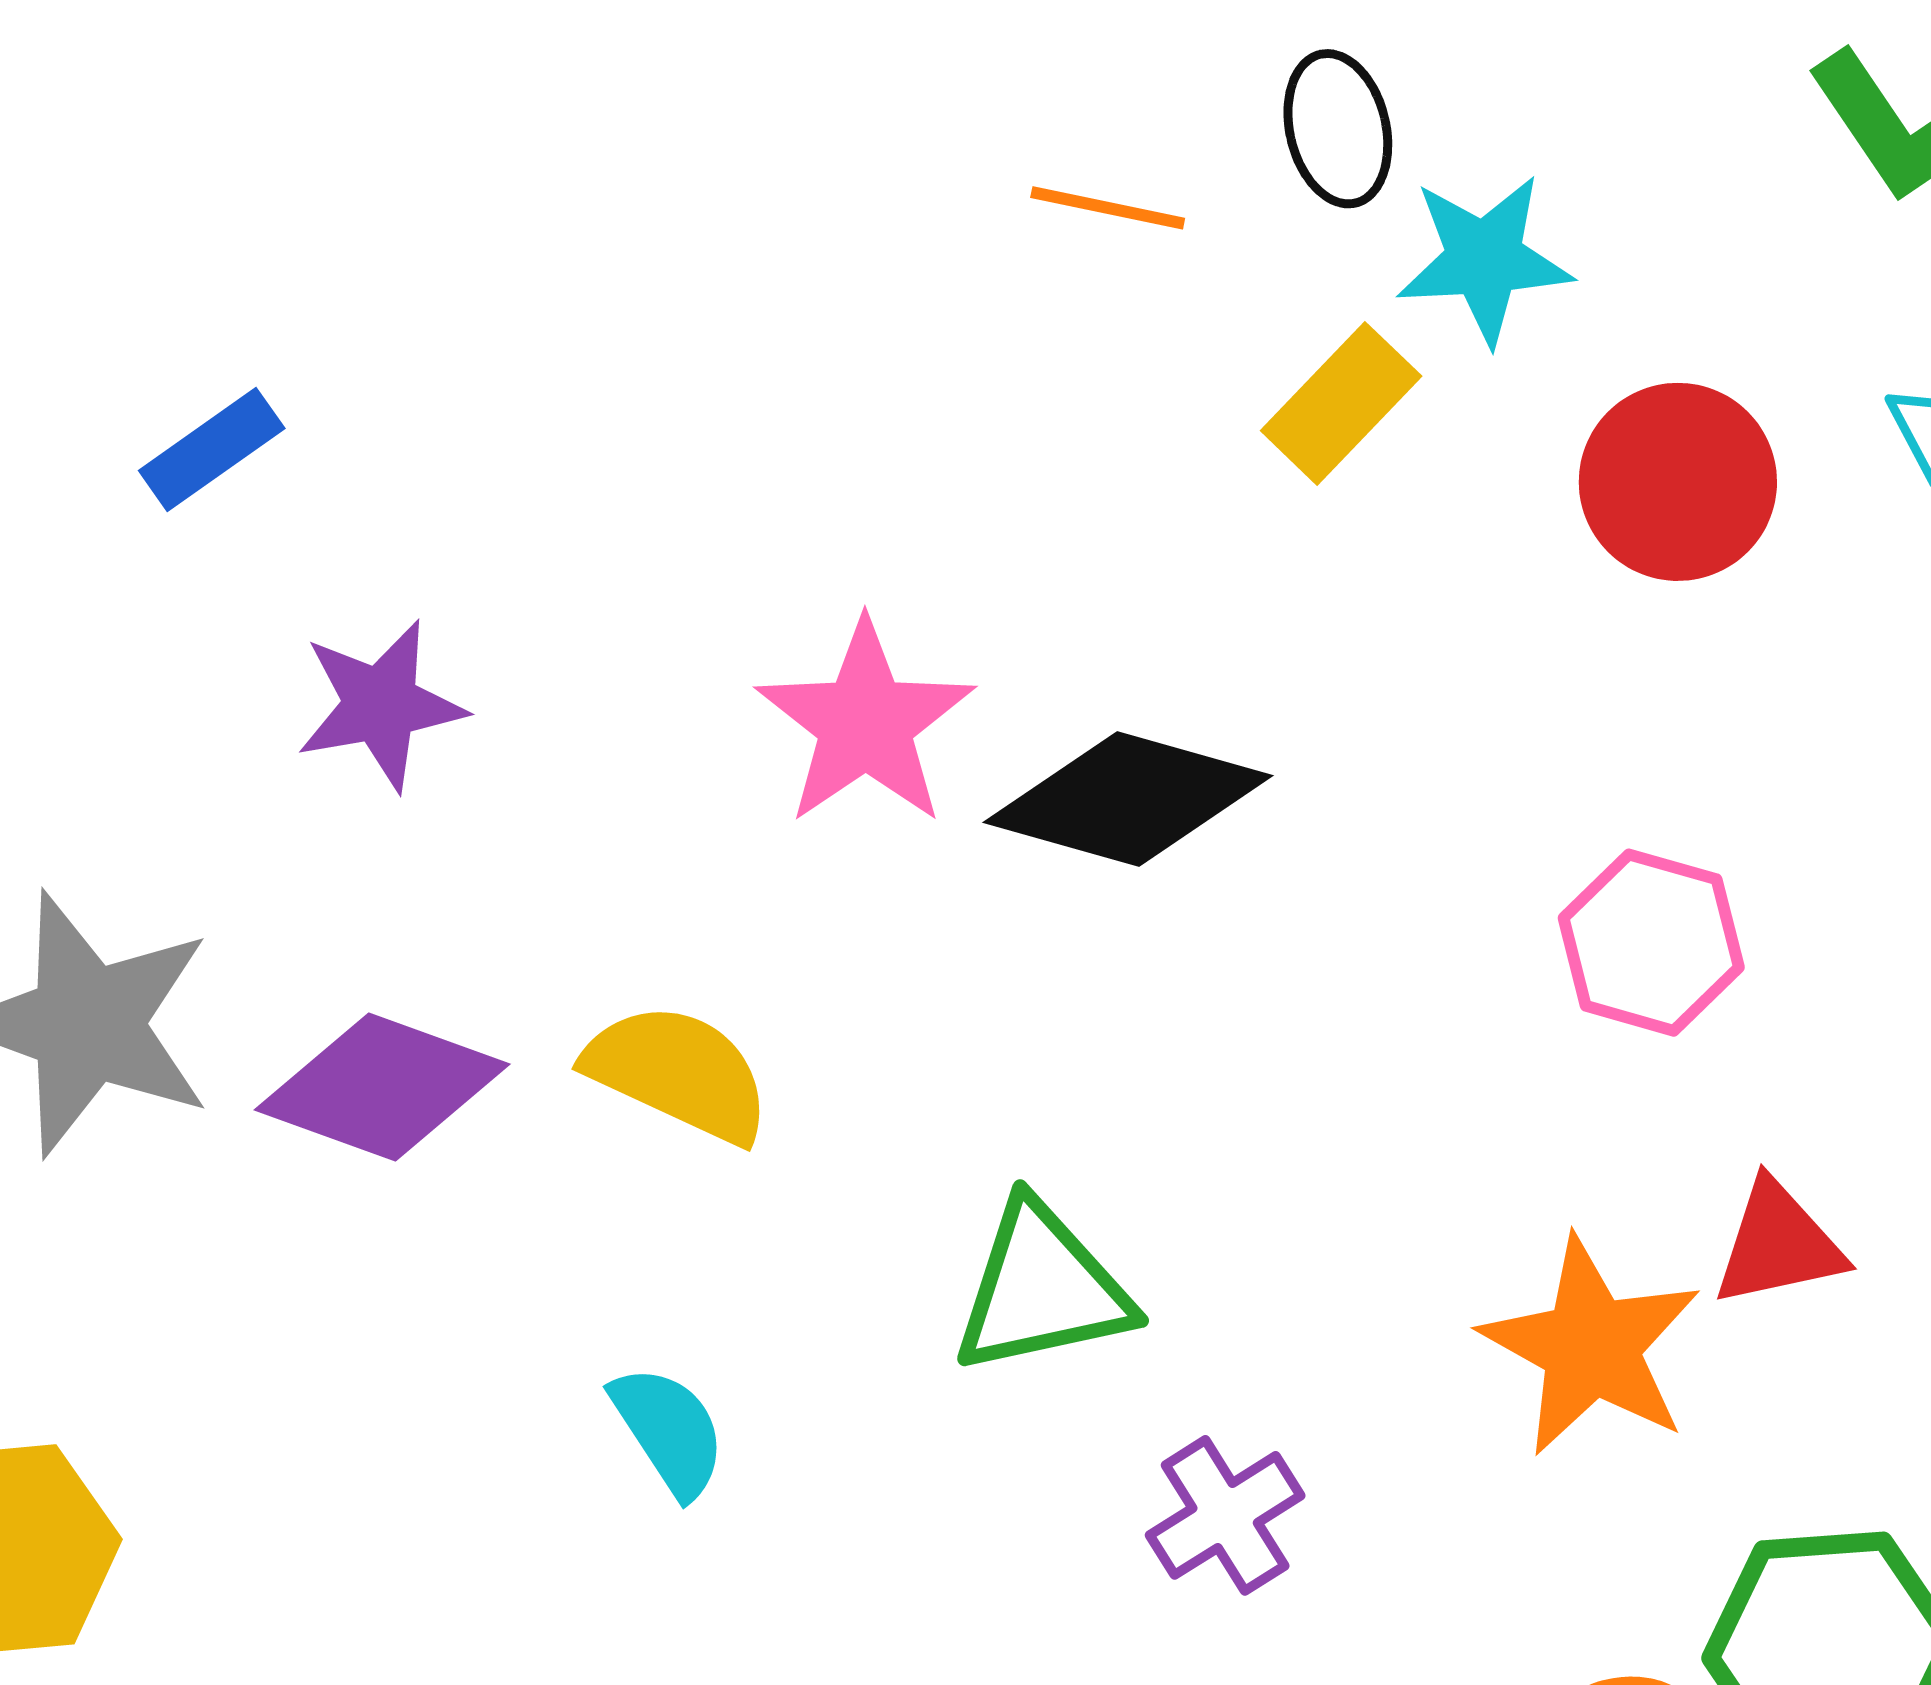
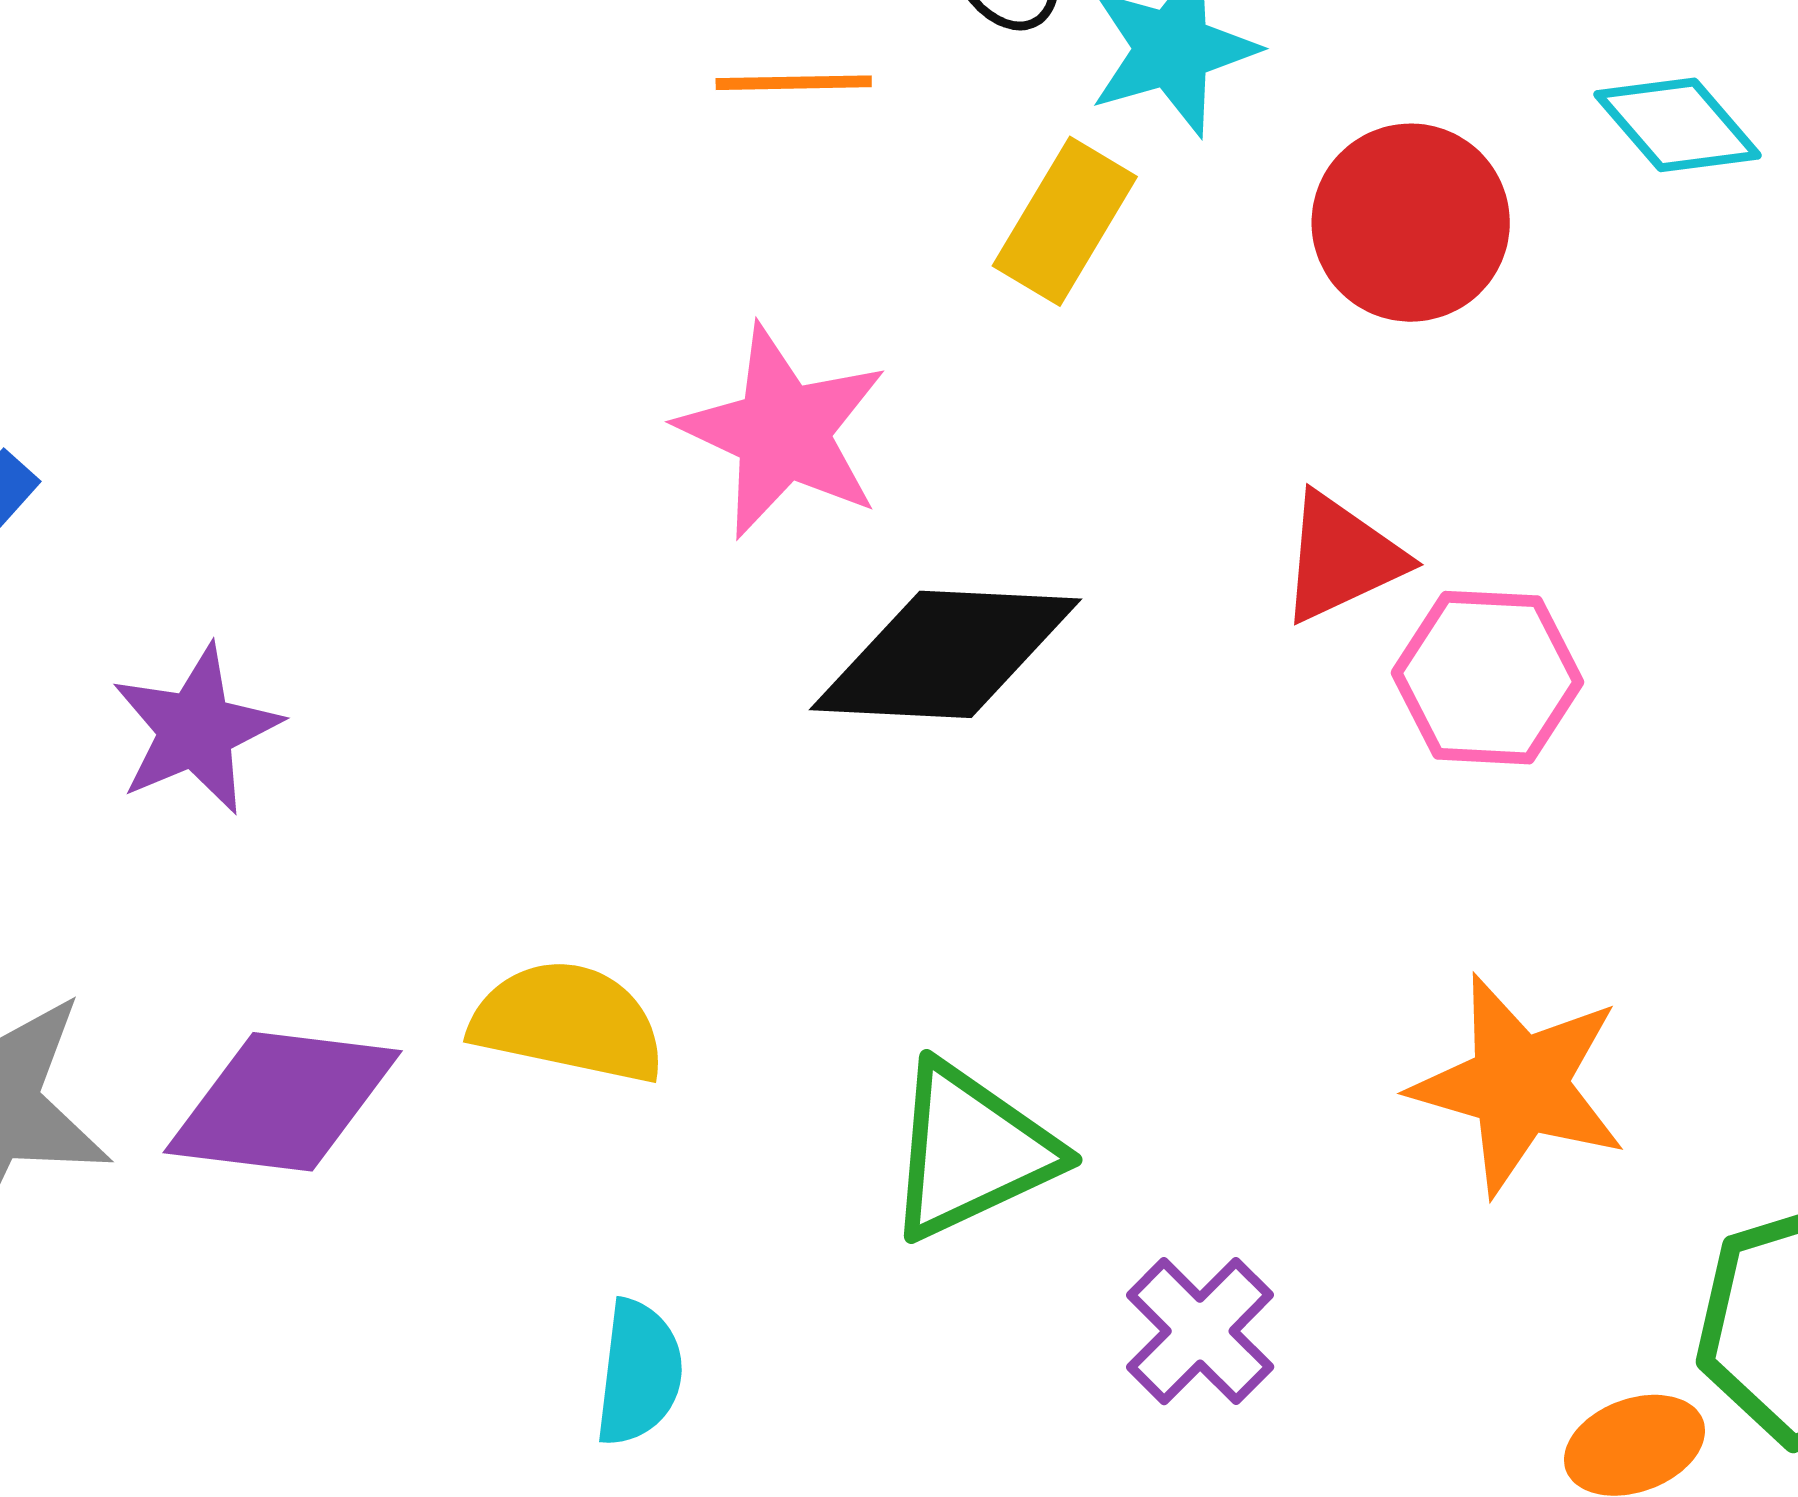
pink star: (865, 723) -> (783, 432), moved
red triangle: (1778, 1244) -> (1342, 558), moved
cyan semicircle: (669, 1431) -> (639, 1373), turned 53

